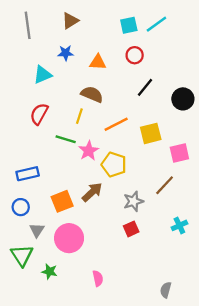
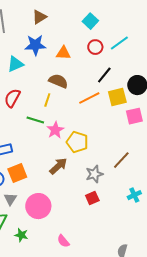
cyan line: (156, 24) -> (119, 43), moved
cyan square: (129, 25) -> (90, 21), turned -35
blue star: (66, 53) -> (35, 45), size x1.5
orange line: (116, 124) -> (89, 98), moved
yellow square: (151, 133) -> (117, 97), moved
pink square: (179, 153) -> (134, 116), moved
orange square: (62, 201) -> (17, 173), moved
pink semicircle: (98, 278) -> (63, 241), turned 152

